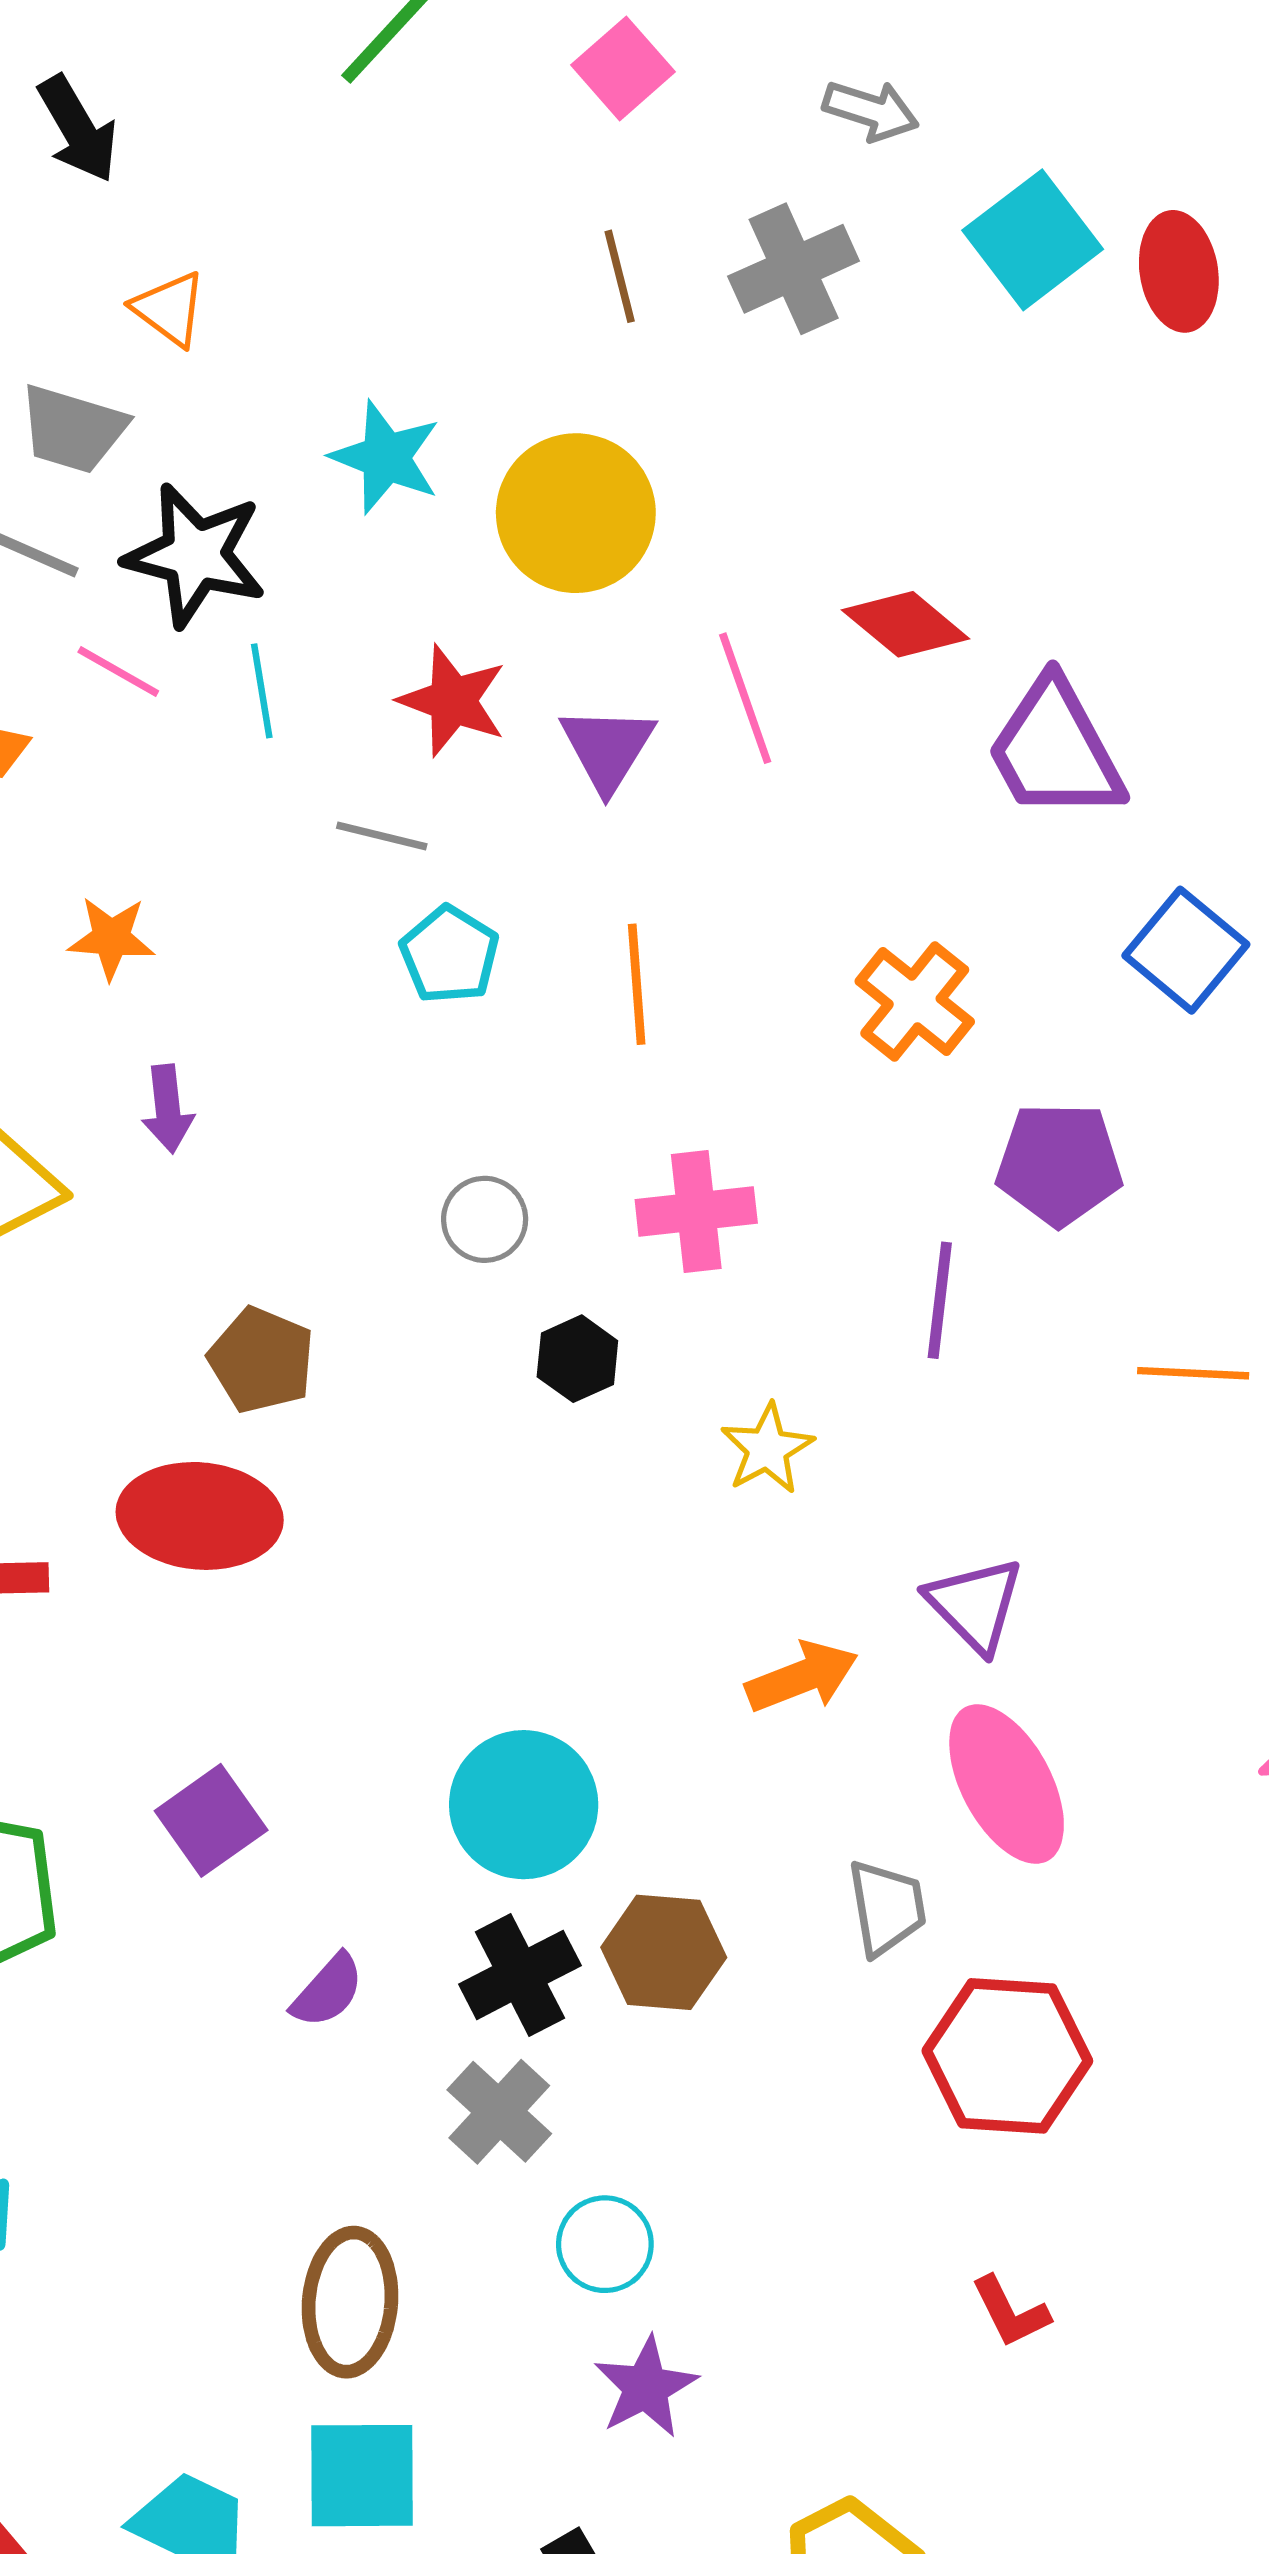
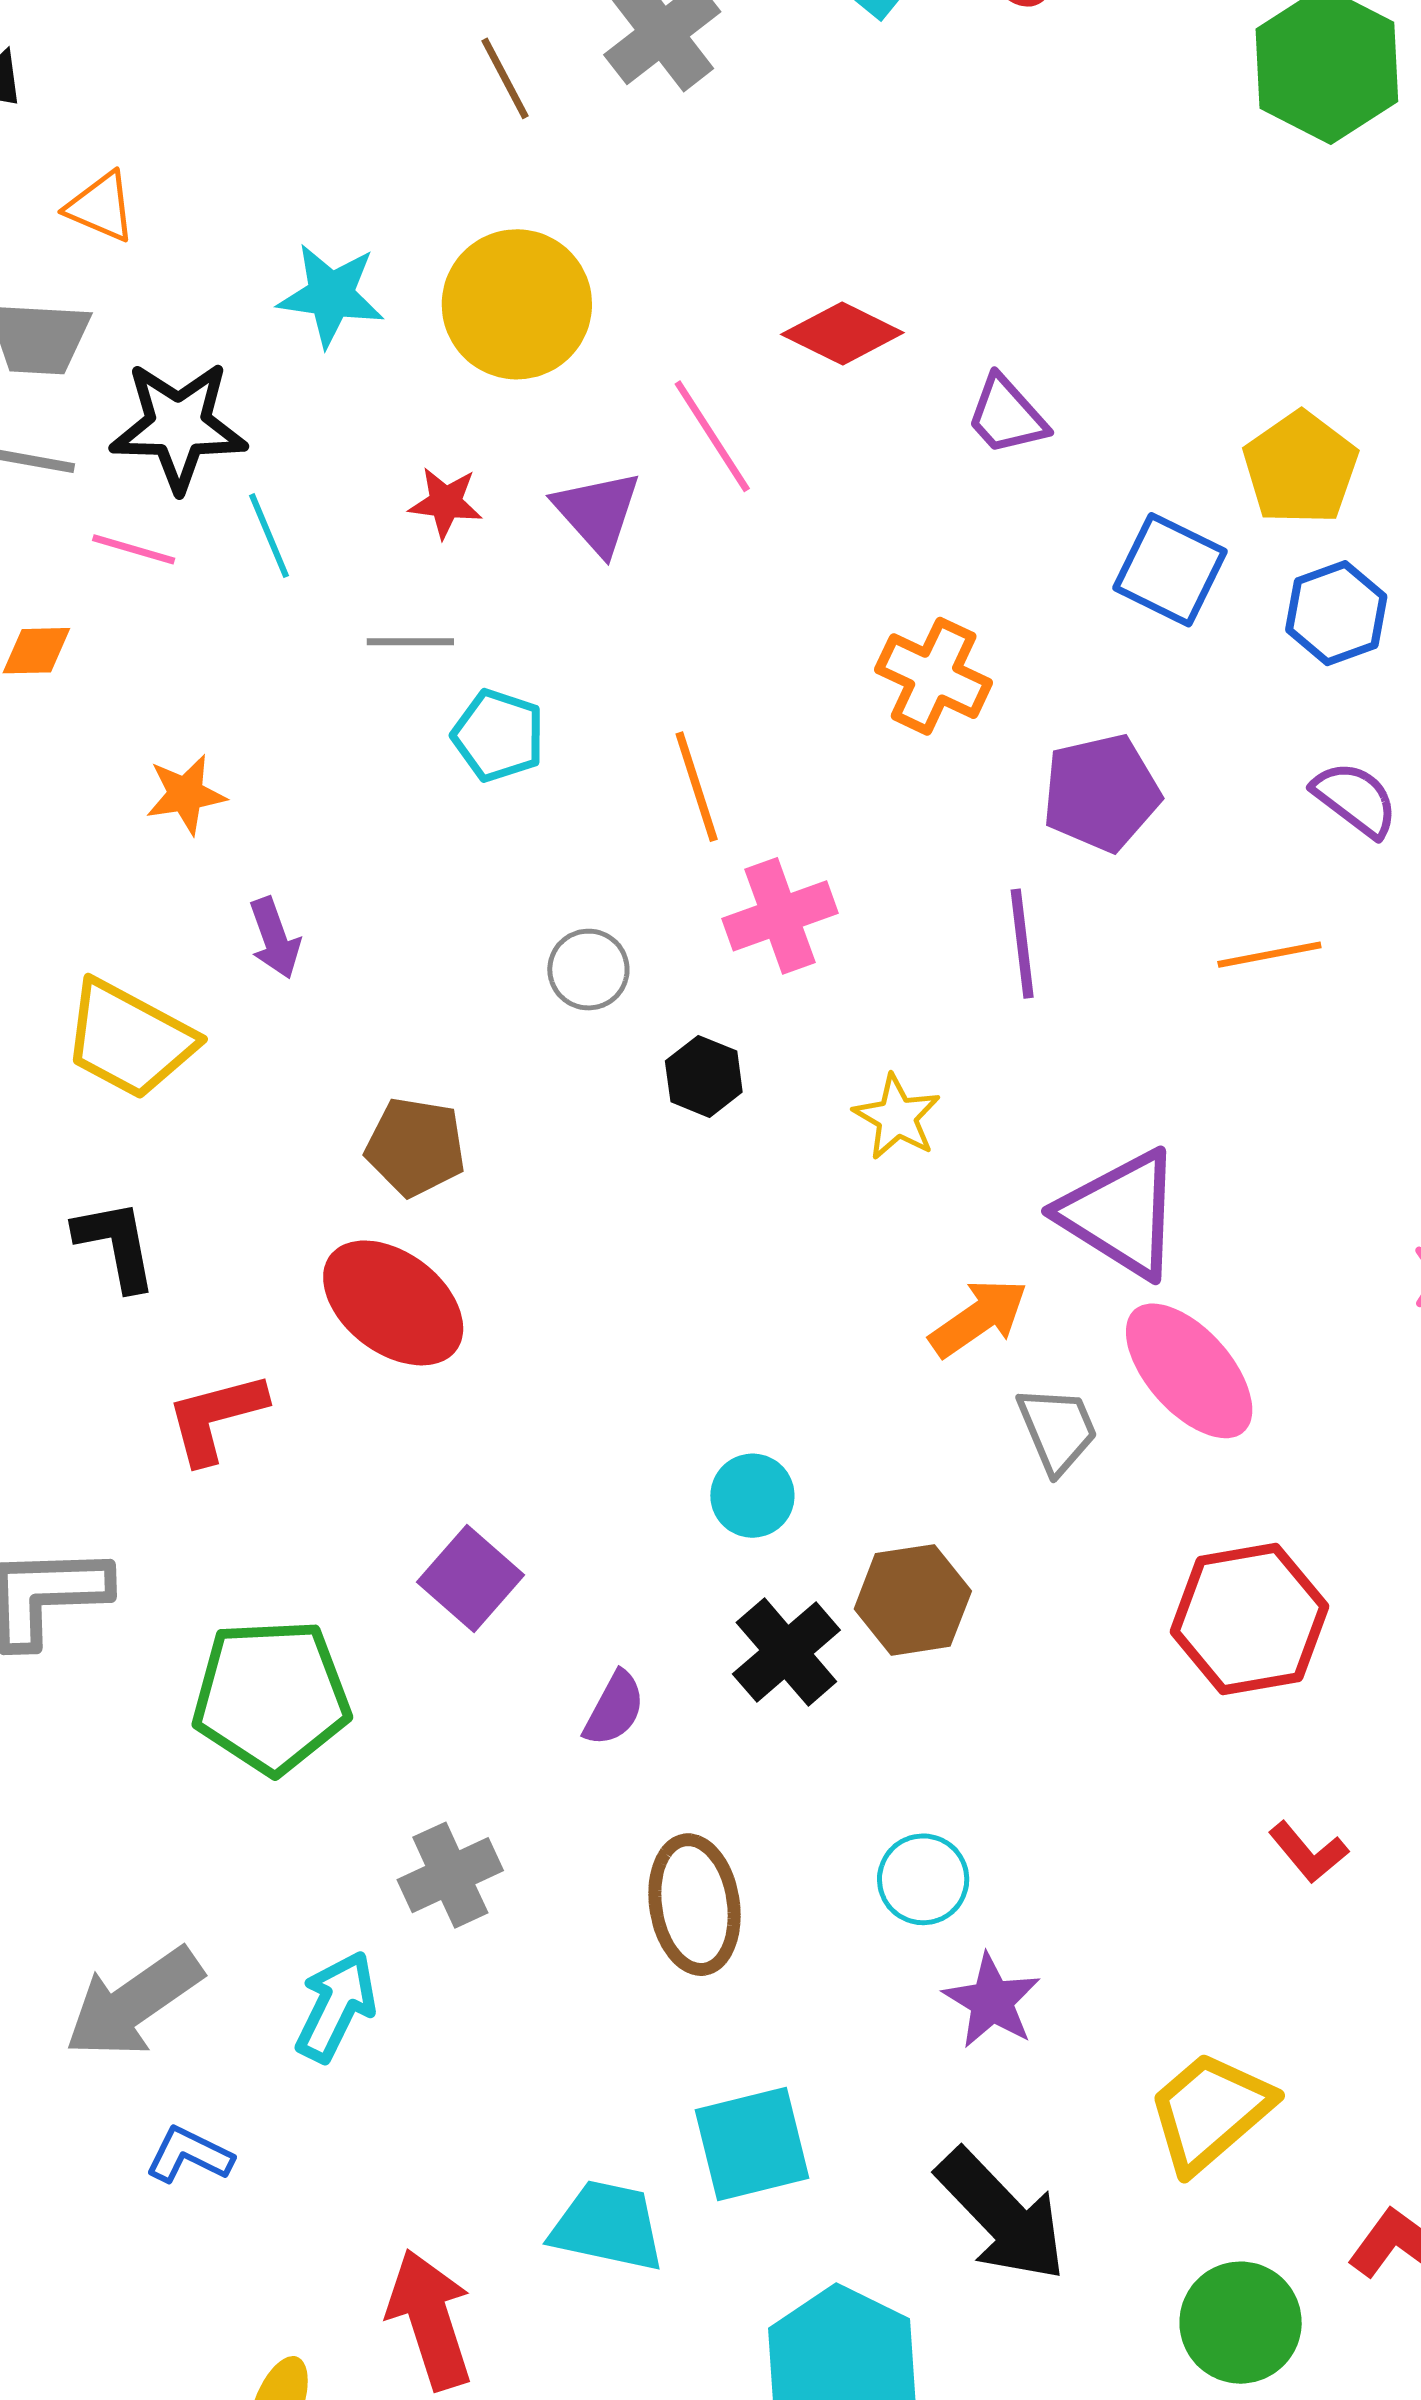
red star: (453, 701) -> (446, 503), size x0.7
purple trapezoid: (1055, 750) -> (1007, 415), size x0.6
orange line: (637, 984) -> (697, 787), moved
red ellipse: (200, 1516) -> (393, 1303), turned 46
purple triangle: (975, 1605) -> (1121, 1214), size x1.4
cyan circle: (524, 1805) -> (752, 1496), size x0.6
gray trapezoid: (887, 1907) -> (1057, 1429), moved
gray cross: (499, 2112) -> (450, 1875), moved, turned 36
brown ellipse: (350, 2302) -> (694, 1905), moved

